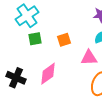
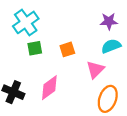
pink triangle: (89, 58) -> (95, 70), turned -42

